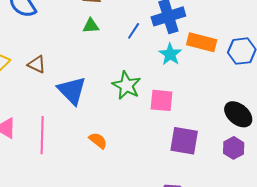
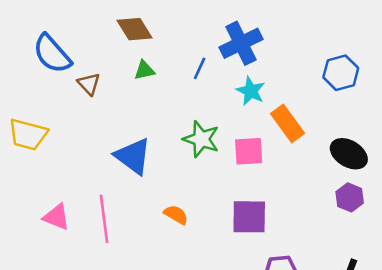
orange rectangle: (202, 42) -> (288, 123), moved, turned 48
brown triangle: (37, 64) -> (89, 84), moved, turned 30
purple square: (184, 141) -> (249, 217), moved

